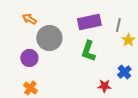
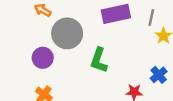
green L-shape: (88, 51) -> (99, 60), moved

